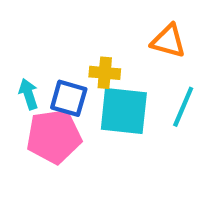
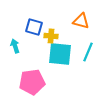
blue square: (69, 98) -> (34, 27), moved
pink pentagon: (54, 136) -> (32, 82), moved

